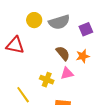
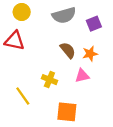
yellow circle: (34, 20) -> (22, 12), moved
pink triangle: (67, 73) -> (82, 76), moved

